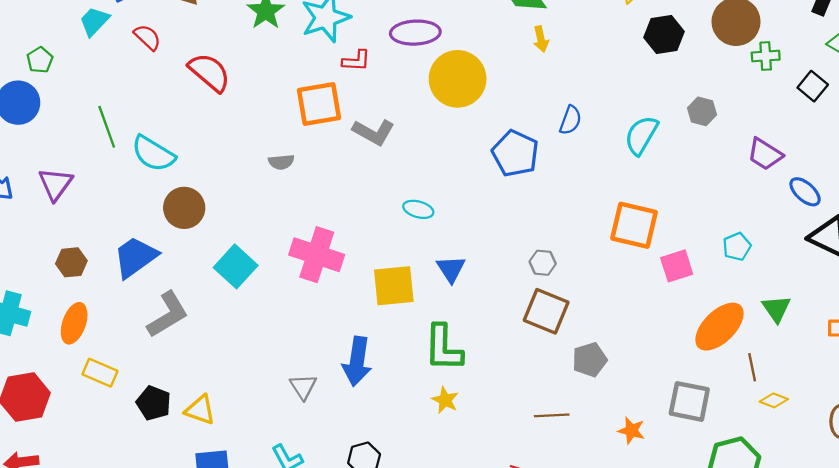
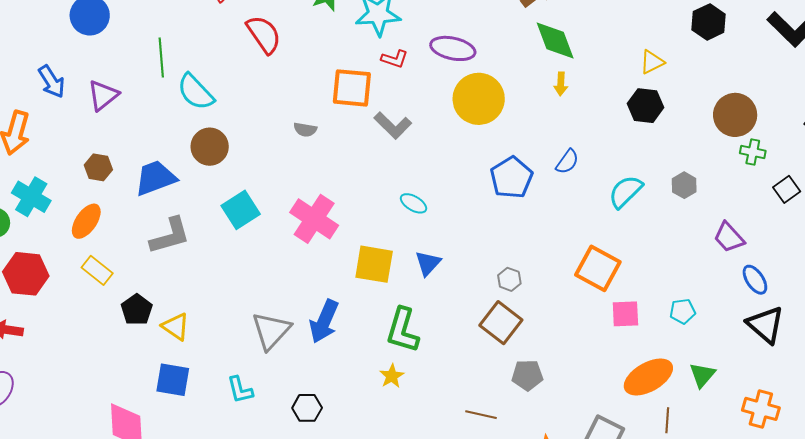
black hexagon: (664, 35) -> (645, 106), moved
gray triangle: (303, 387) -> (271, 331), size x1.6

